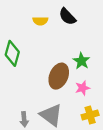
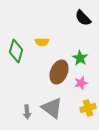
black semicircle: (67, 17) -> (83, 18), moved
yellow semicircle: (40, 21) -> (42, 42), moved

